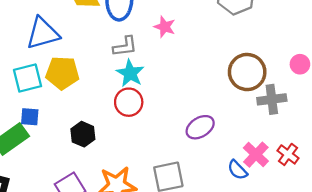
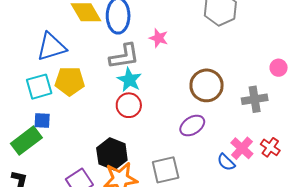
gray L-shape: (125, 46) -> (124, 56), size x1.4
brown circle: (247, 72) -> (207, 85), moved
black hexagon: (83, 134) -> (112, 154), moved, size x1.4

